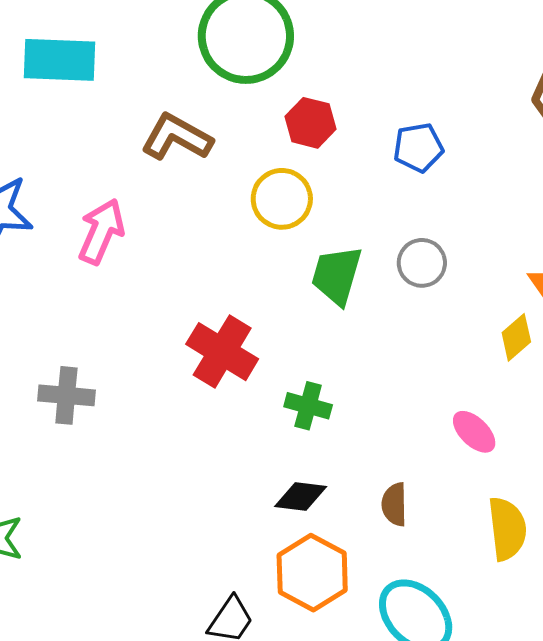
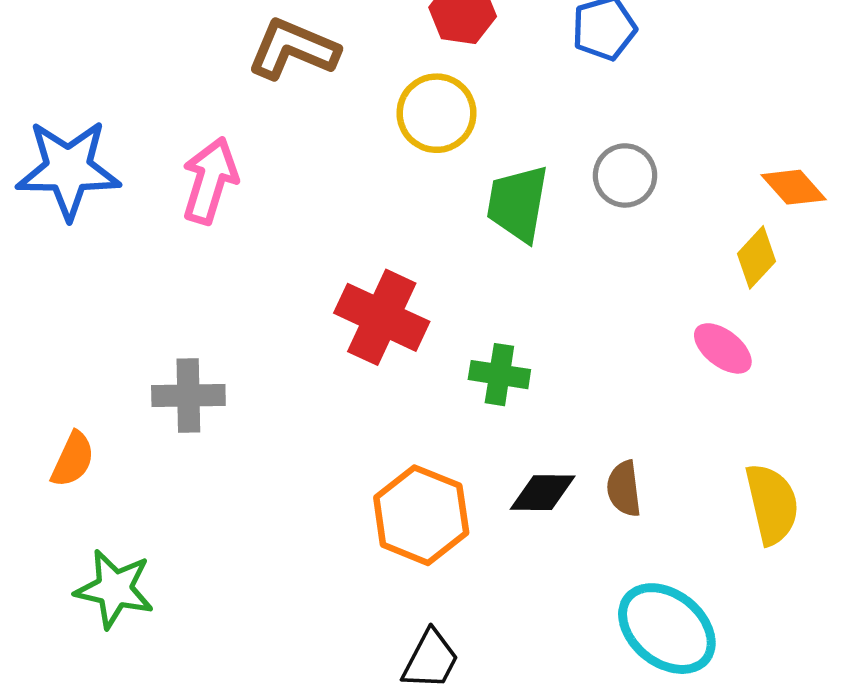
pink ellipse: (474, 432) -> (723, 348), moved
black diamond: (301, 497) -> (543, 493), moved
orange hexagon: (312, 573) -> (421, 515), moved

